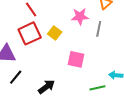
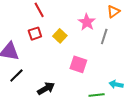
pink star: (80, 16) -> (87, 22), turned 30
red square: (30, 33) -> (35, 34), size x0.6

